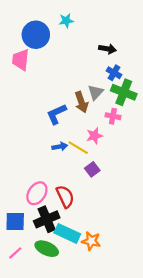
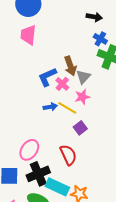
pink trapezoid: (21, 60) -> (28, 35), moved
gray triangle: (96, 92) -> (83, 77), moved
pink cross: (113, 116) -> (62, 84), moved, turned 32
red semicircle: (65, 197) -> (68, 155), moved

